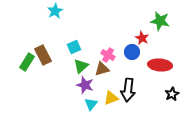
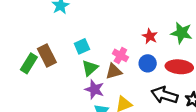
green star: (160, 21) -> (182, 33), moved
red star: (142, 38) -> (150, 36), moved
blue circle: (132, 52) -> (148, 63), moved
black arrow: (128, 90) -> (165, 95), moved, turned 100

